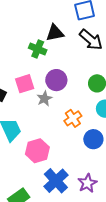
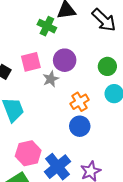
blue circle: (93, 139) -> (80, 126), moved
pink hexagon: (37, 151) -> (28, 153), moved

